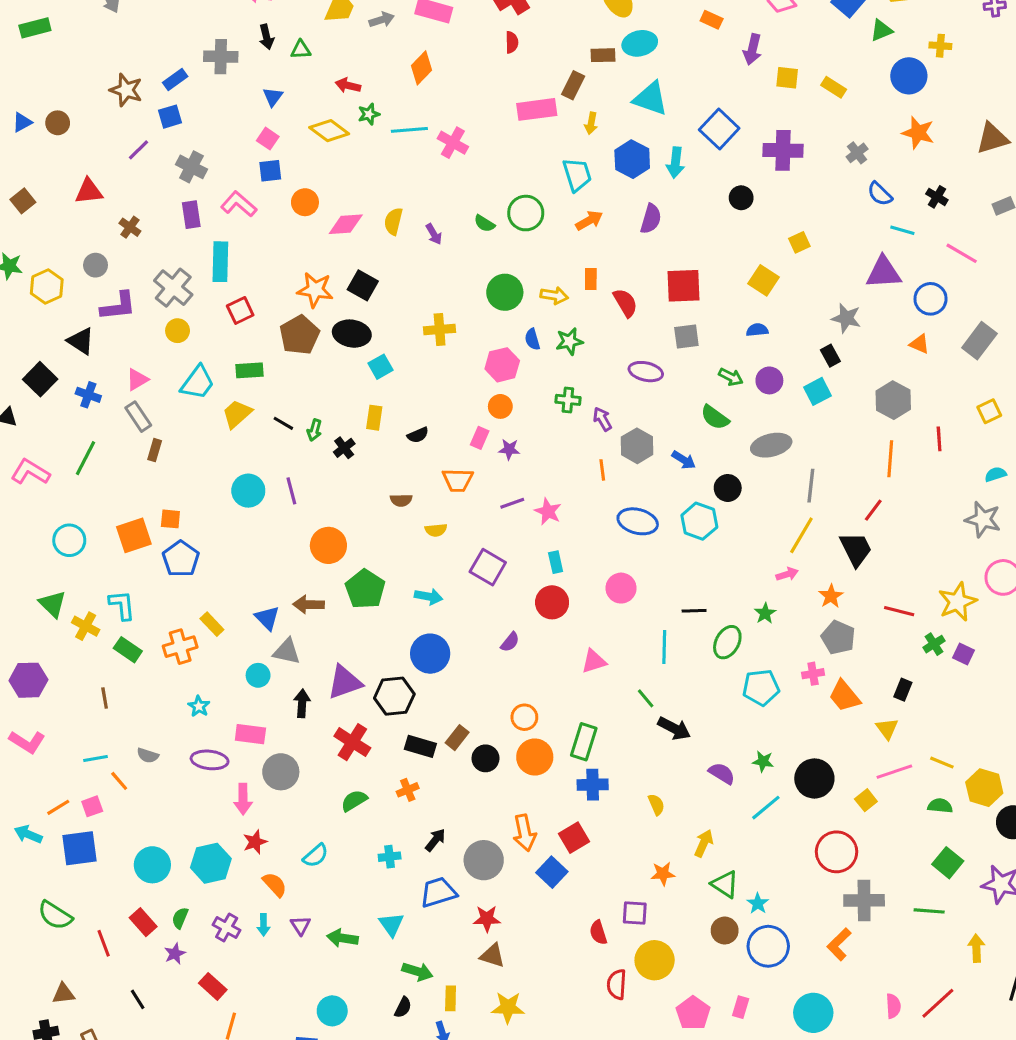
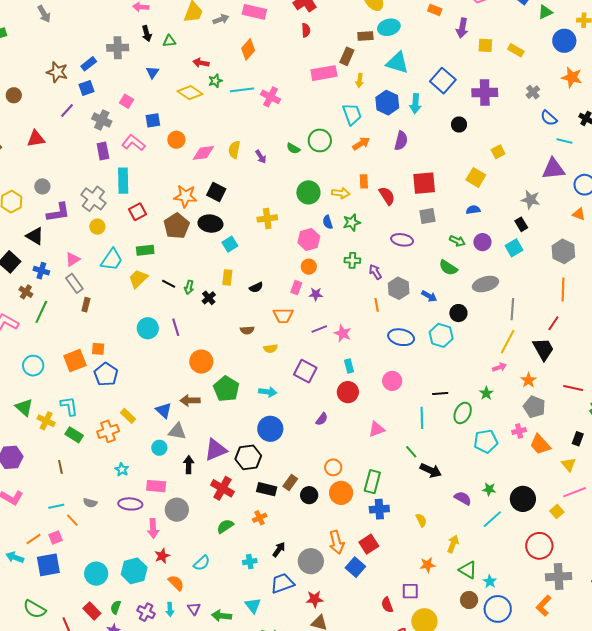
pink square: (268, 139) -> (126, 101), moved
brown cross: (130, 227) -> (26, 292), moved

